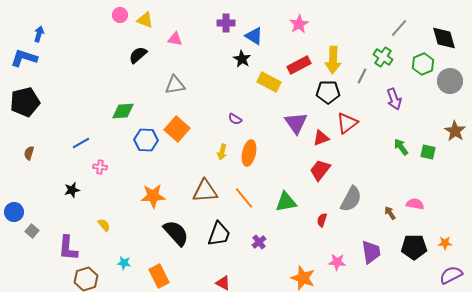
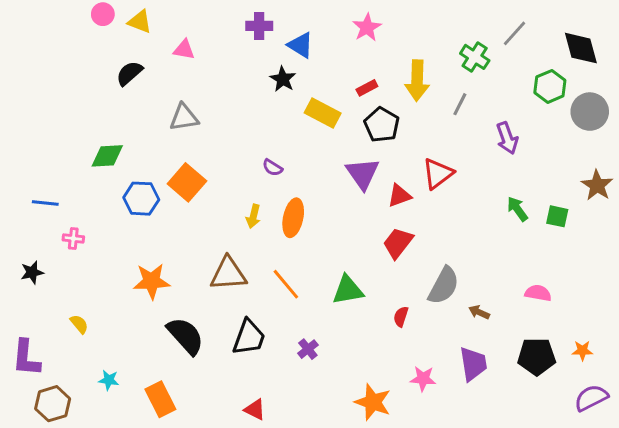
green cross: (383, 57) -> (475, 57), moved
red rectangle: (299, 65) -> (367, 88), size x0.6
black pentagon: (328, 92) -> (382, 125), moved, turned 30
blue line: (81, 143) -> (45, 203), turned 36
brown arrow: (390, 213) -> (479, 312), moved, turned -32

